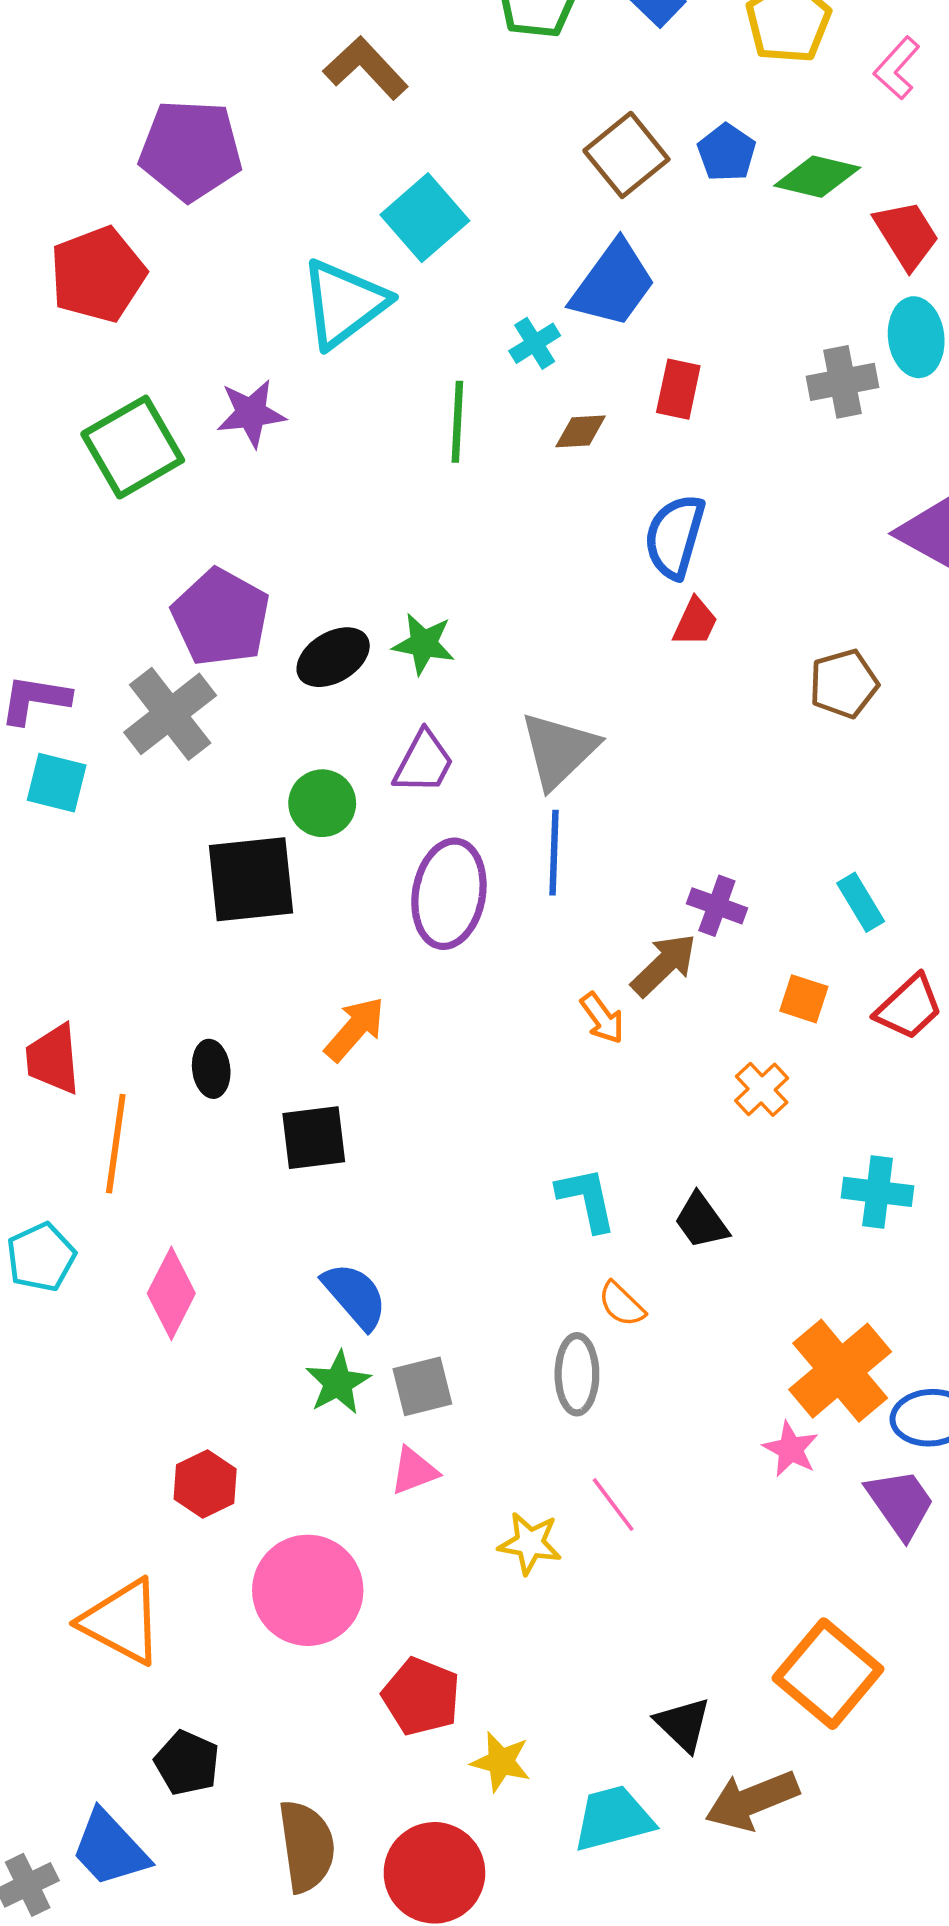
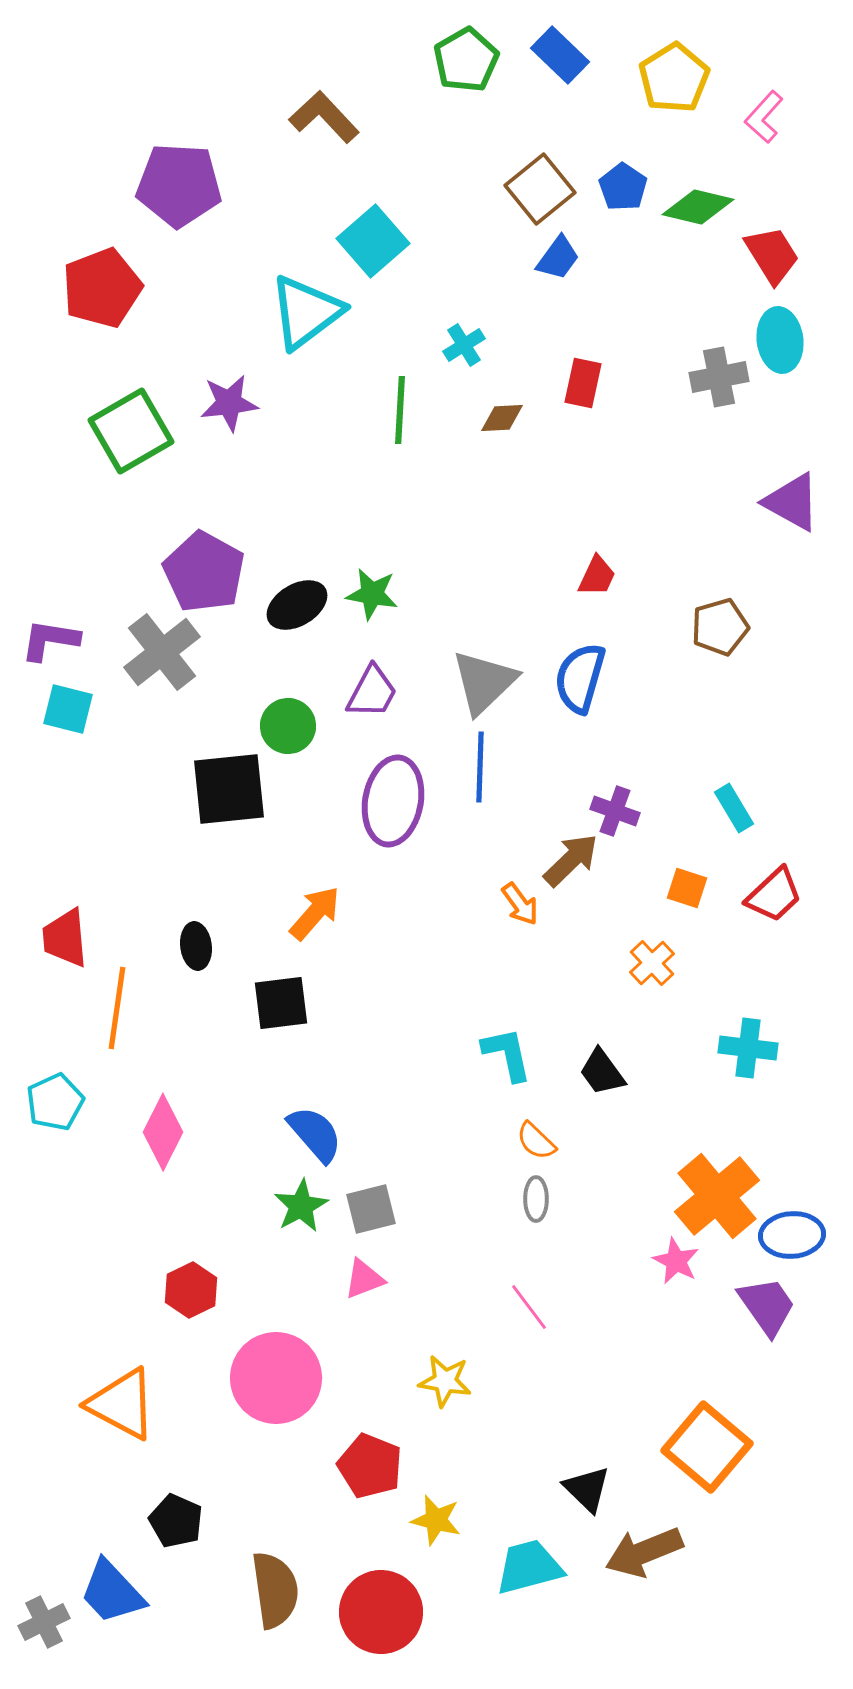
blue trapezoid: (613, 284) -> (558, 258), moved, size x0.6
blue semicircle: (675, 536) -> (580, 678), moved
gray ellipse: (577, 1374) -> (536, 1199), moved, size x0.7
yellow star: (530, 1543) -> (445, 1381), moved

